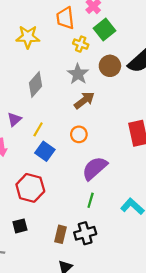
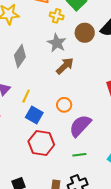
orange circle: (79, 134) -> (64, 105), moved
red hexagon: (30, 188) -> (41, 143), moved
green line: (91, 200) -> (79, 155), turned 72

